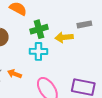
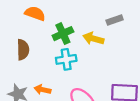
yellow arrow: (64, 37) -> (93, 39), turned 30

